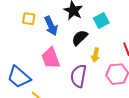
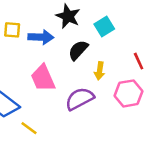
blue arrow: (51, 26) -> (41, 37), turned -60
purple semicircle: (79, 76) -> (80, 99), turned 55

